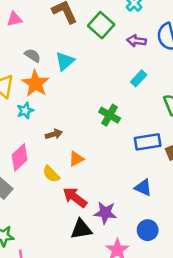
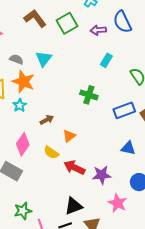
green square: (101, 25) -> (67, 23), turned 30
black triangle: (81, 229) -> (74, 206), moved

